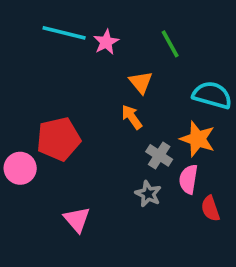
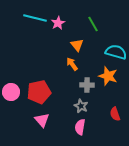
red pentagon: (59, 139) -> (39, 92), moved
gray cross: (159, 155) -> (87, 85), turned -32
pink semicircle: (188, 179) -> (80, 127), moved

